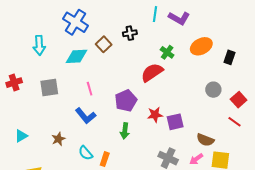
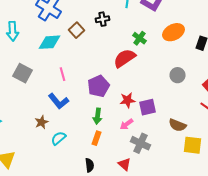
gray square: (49, 88) -> (22, 73), turned 36
gray circle: (213, 90) -> (178, 75), moved
brown star: (58, 139) -> (42, 122), moved
cyan semicircle: (86, 153) -> (58, 138), turned 91
orange rectangle: (105, 159) -> (96, 138), moved
pink arrow: (196, 159) -> (126, 124), moved

